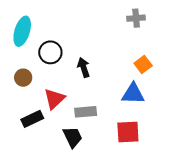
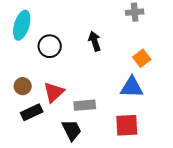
black arrow: (84, 68) -> (95, 41), moved
brown circle: (23, 78) -> (23, 86), moved

